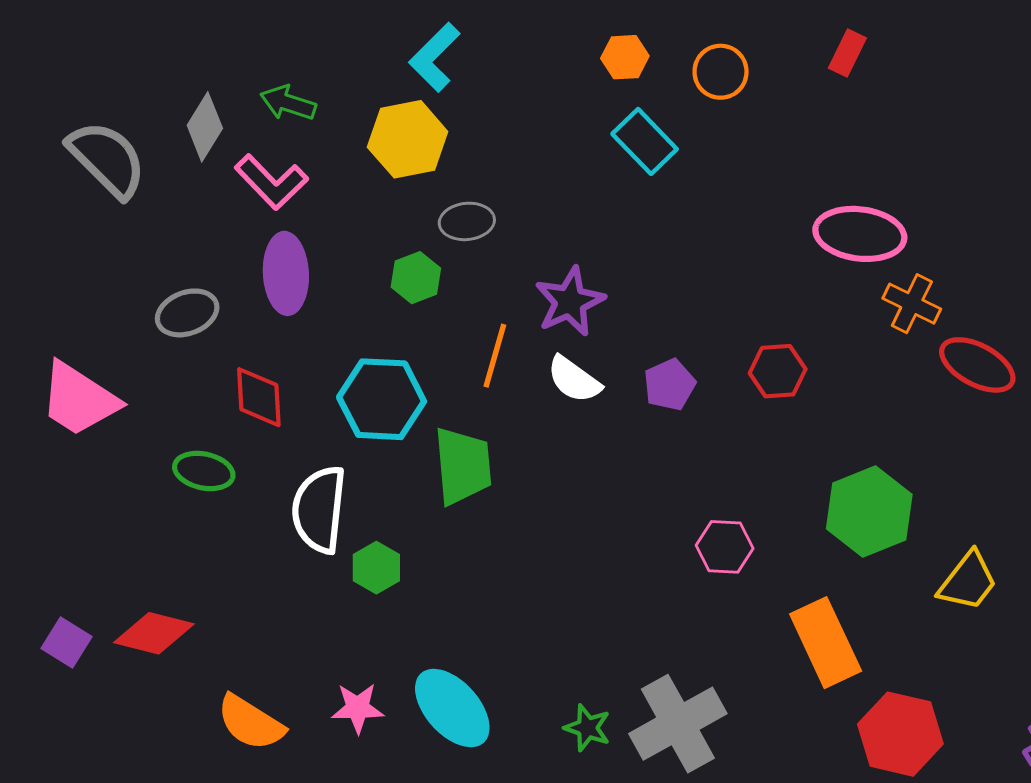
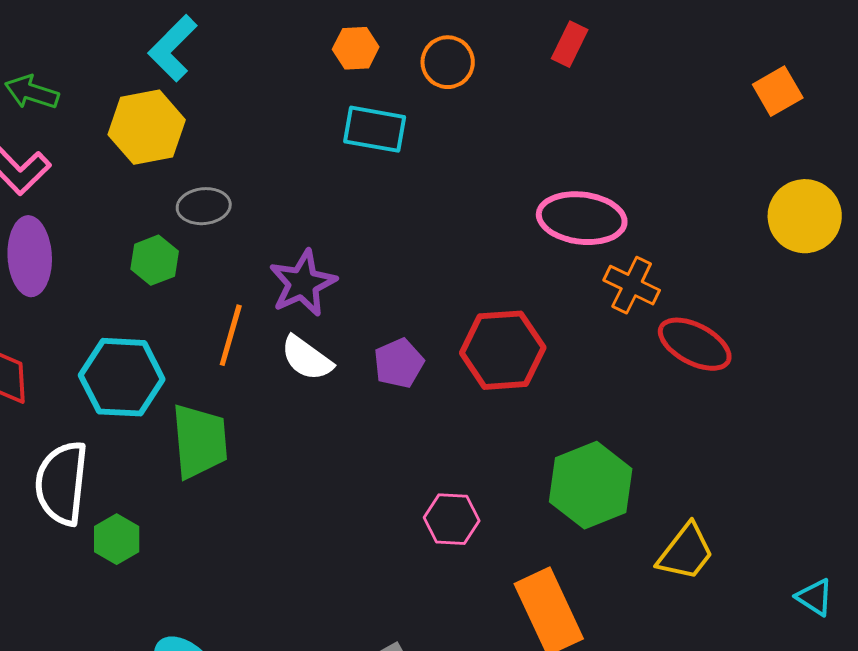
cyan rectangle: (645, 141) -> (375, 129), turned -36
red hexagon: (778, 371) -> (503, 350), size x1.5

